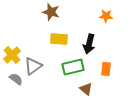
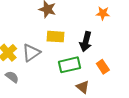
gray triangle: (33, 66) -> (31, 53), moved
orange rectangle: (106, 69) -> (103, 67), turned -40

